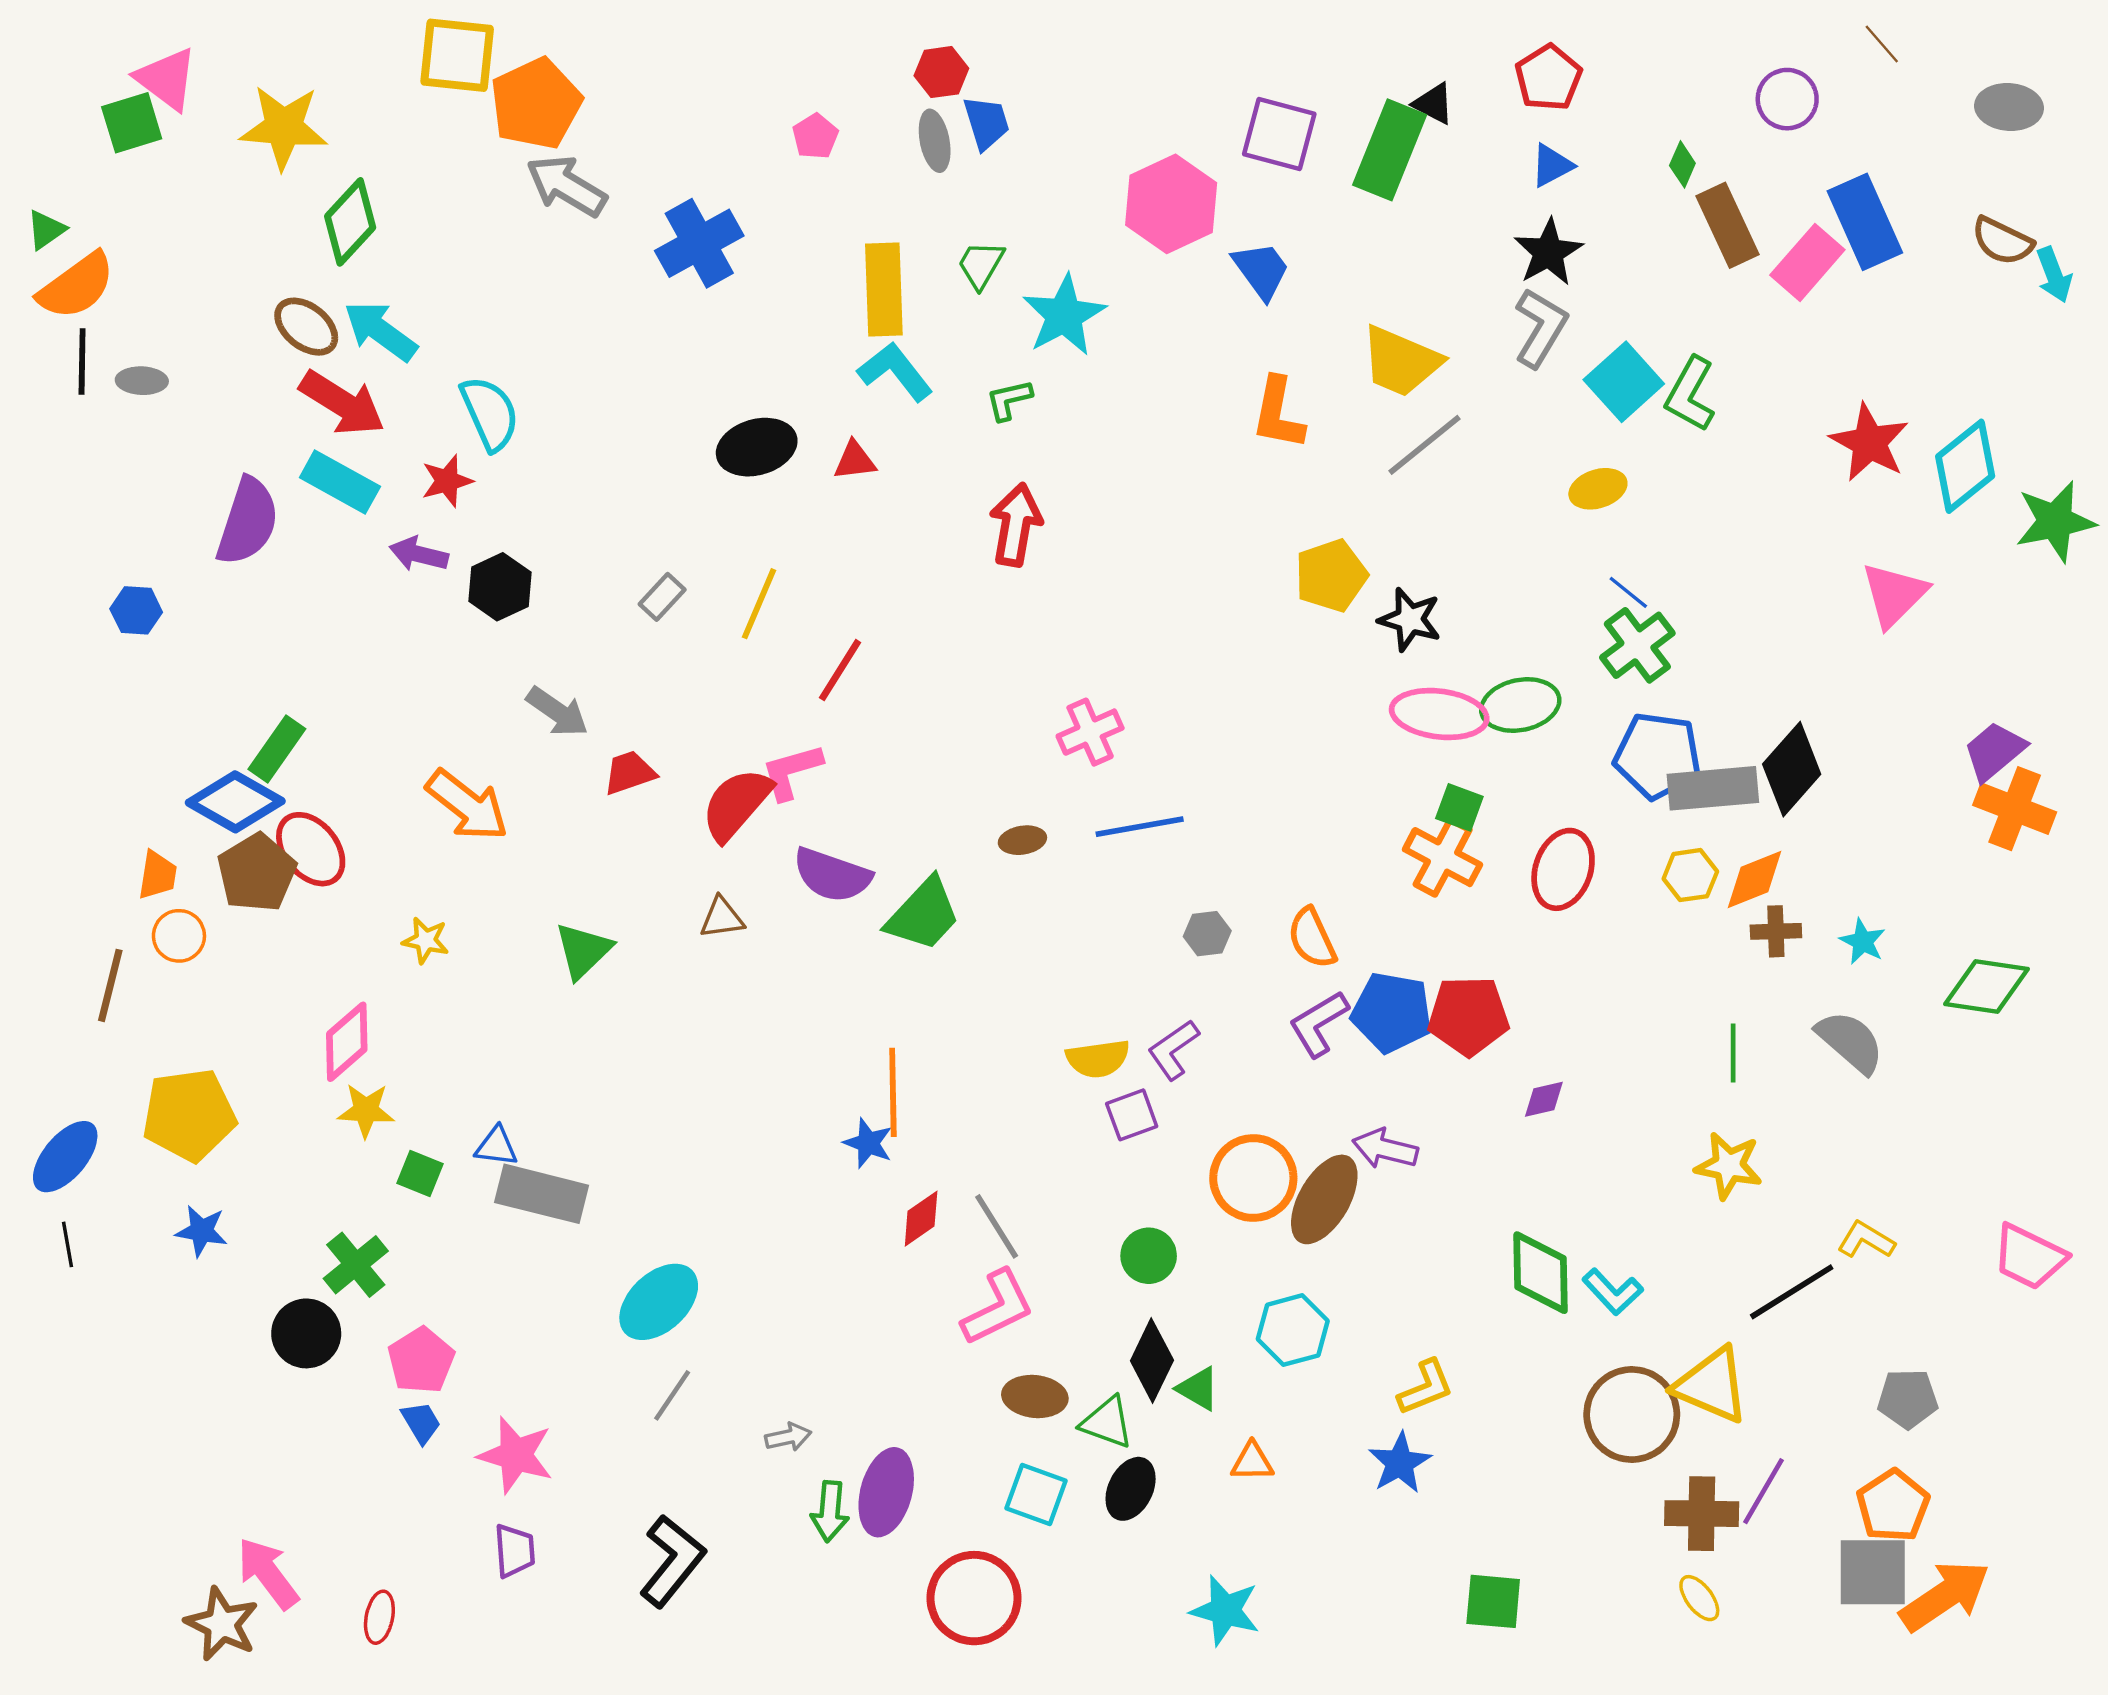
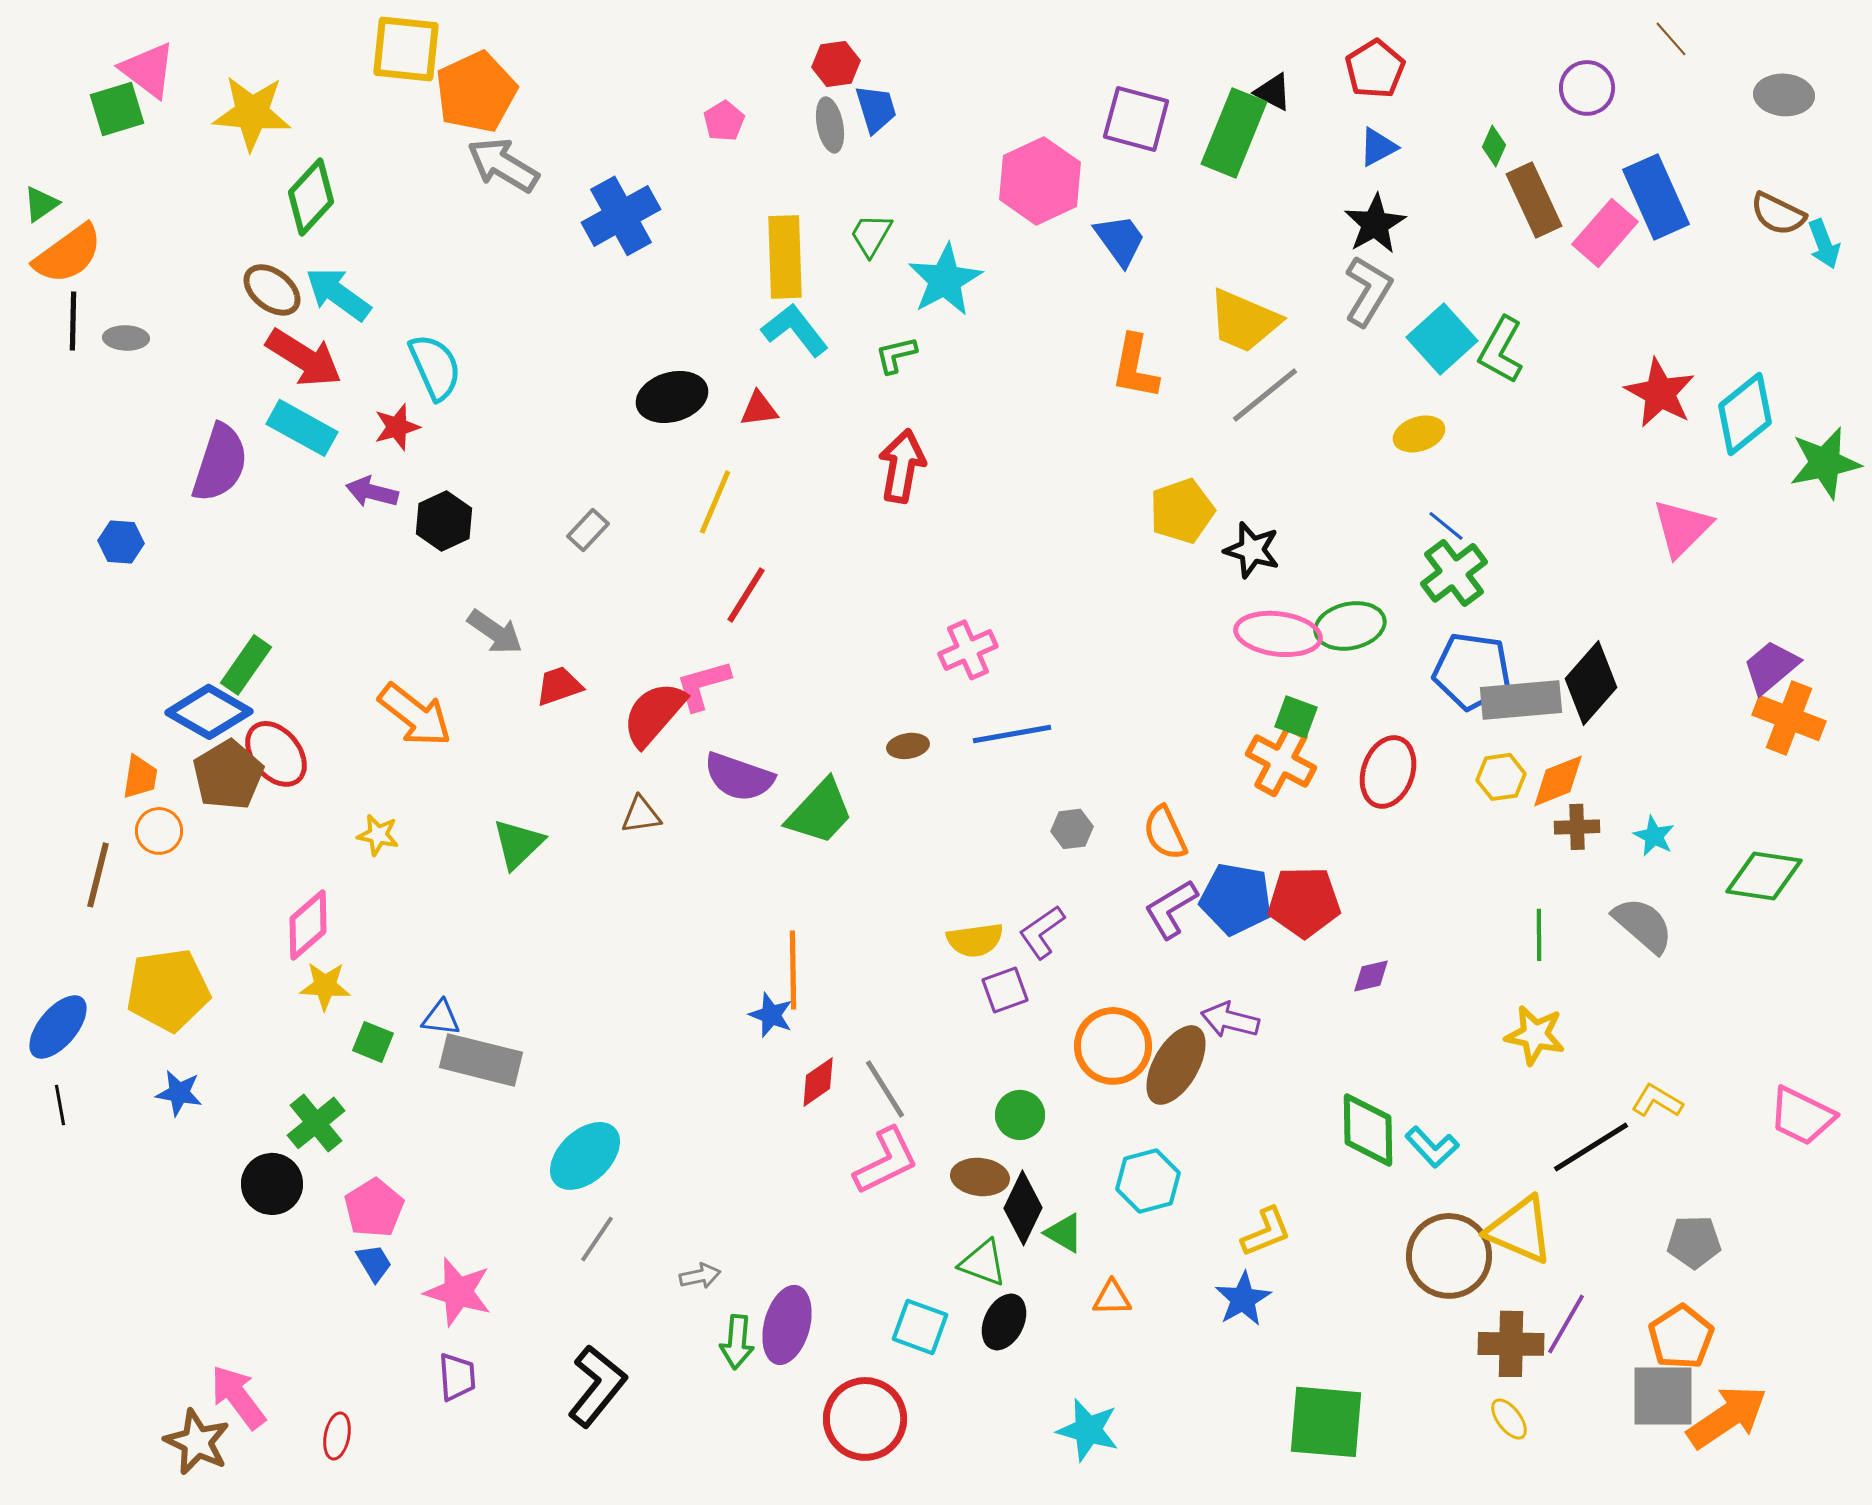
yellow line: (759, 604) -> (715, 502), moved
brown ellipse: (1035, 1396) -> (980, 1177), moved
green square: (1493, 1601) -> (1326, 1422), size x1.5

